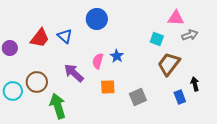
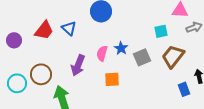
cyan square: (157, 39) -> (161, 31), turned -32
purple arrow: (74, 73) -> (78, 65), turned -110
gray square: (138, 97) -> (142, 57), moved

